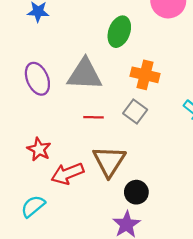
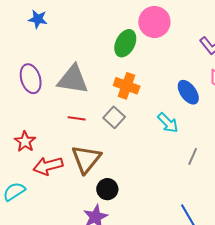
green ellipse: (119, 32) -> (125, 43), moved

